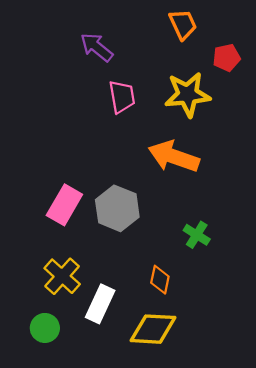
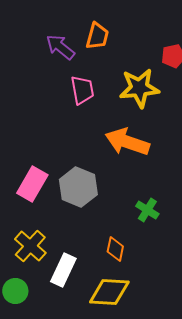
orange trapezoid: (183, 24) -> (97, 36), moved, turned 40

